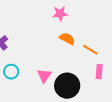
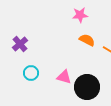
pink triangle: (44, 76) -> (64, 77), turned -49

